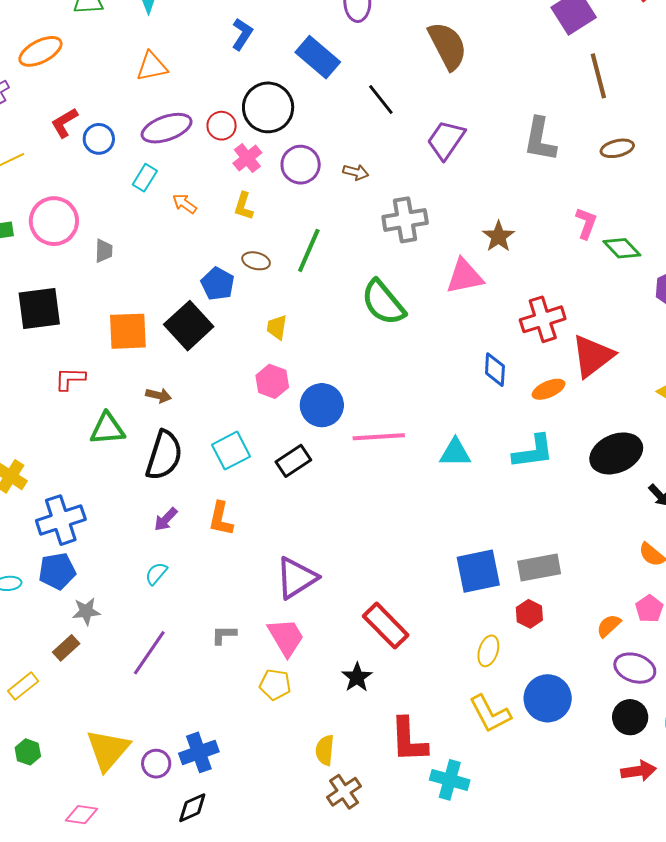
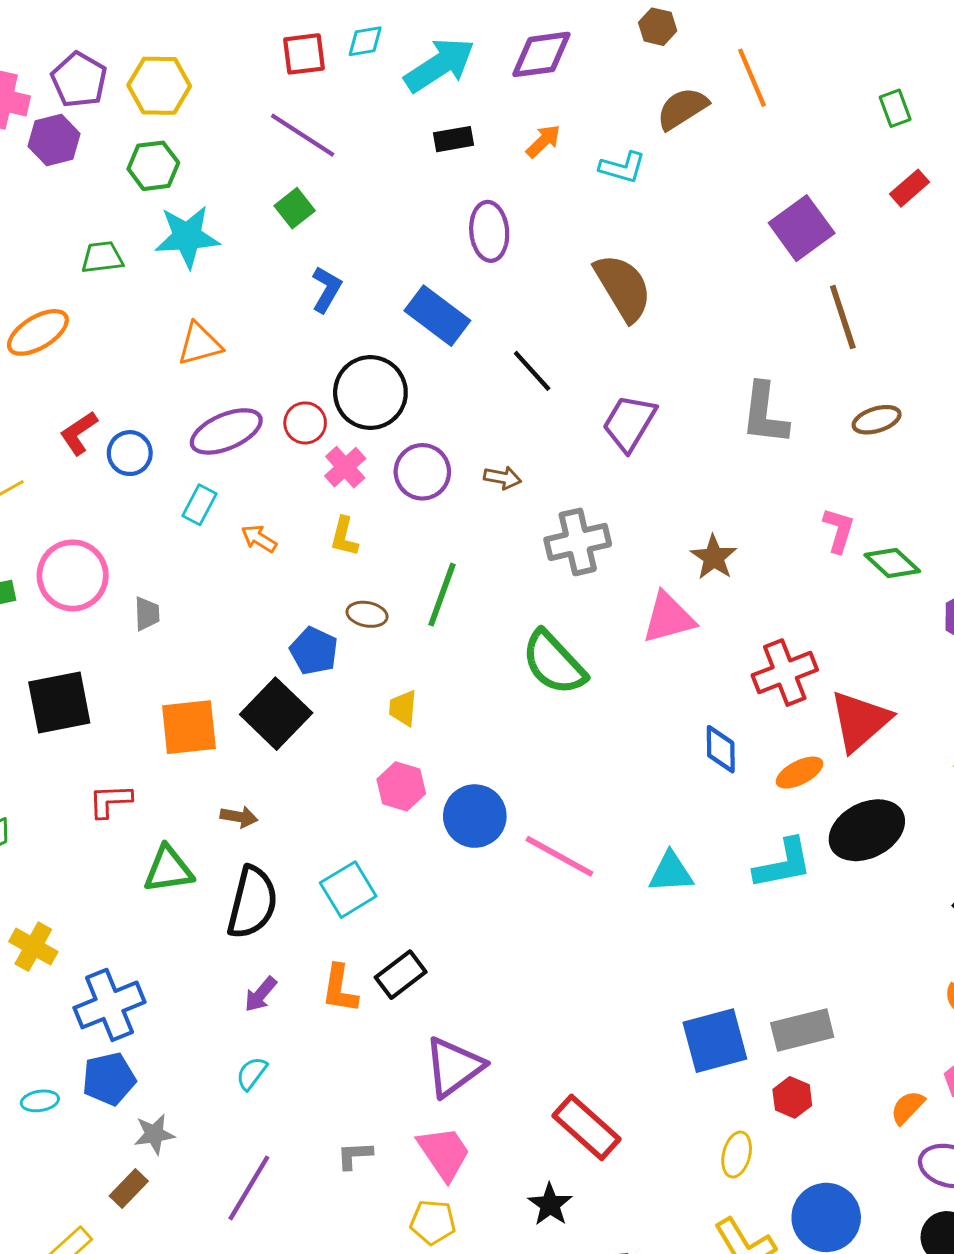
pink line: (379, 437) -> (559, 856), turned 36
black ellipse: (616, 453) -> (867, 830), moved
black rectangle: (293, 461) -> (401, 975), moved

